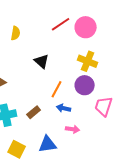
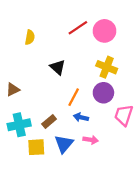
blue triangle: (48, 144) -> (64, 144), moved, turned -42
yellow square: (17, 149) -> (36, 147), moved, turned -30

